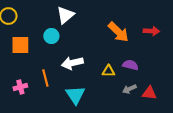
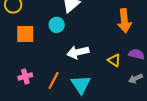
orange arrow: (118, 32) -> (124, 21), turned 40
yellow triangle: (108, 71) -> (114, 60), turned 32
orange line: (45, 78) -> (54, 80), moved, turned 42

